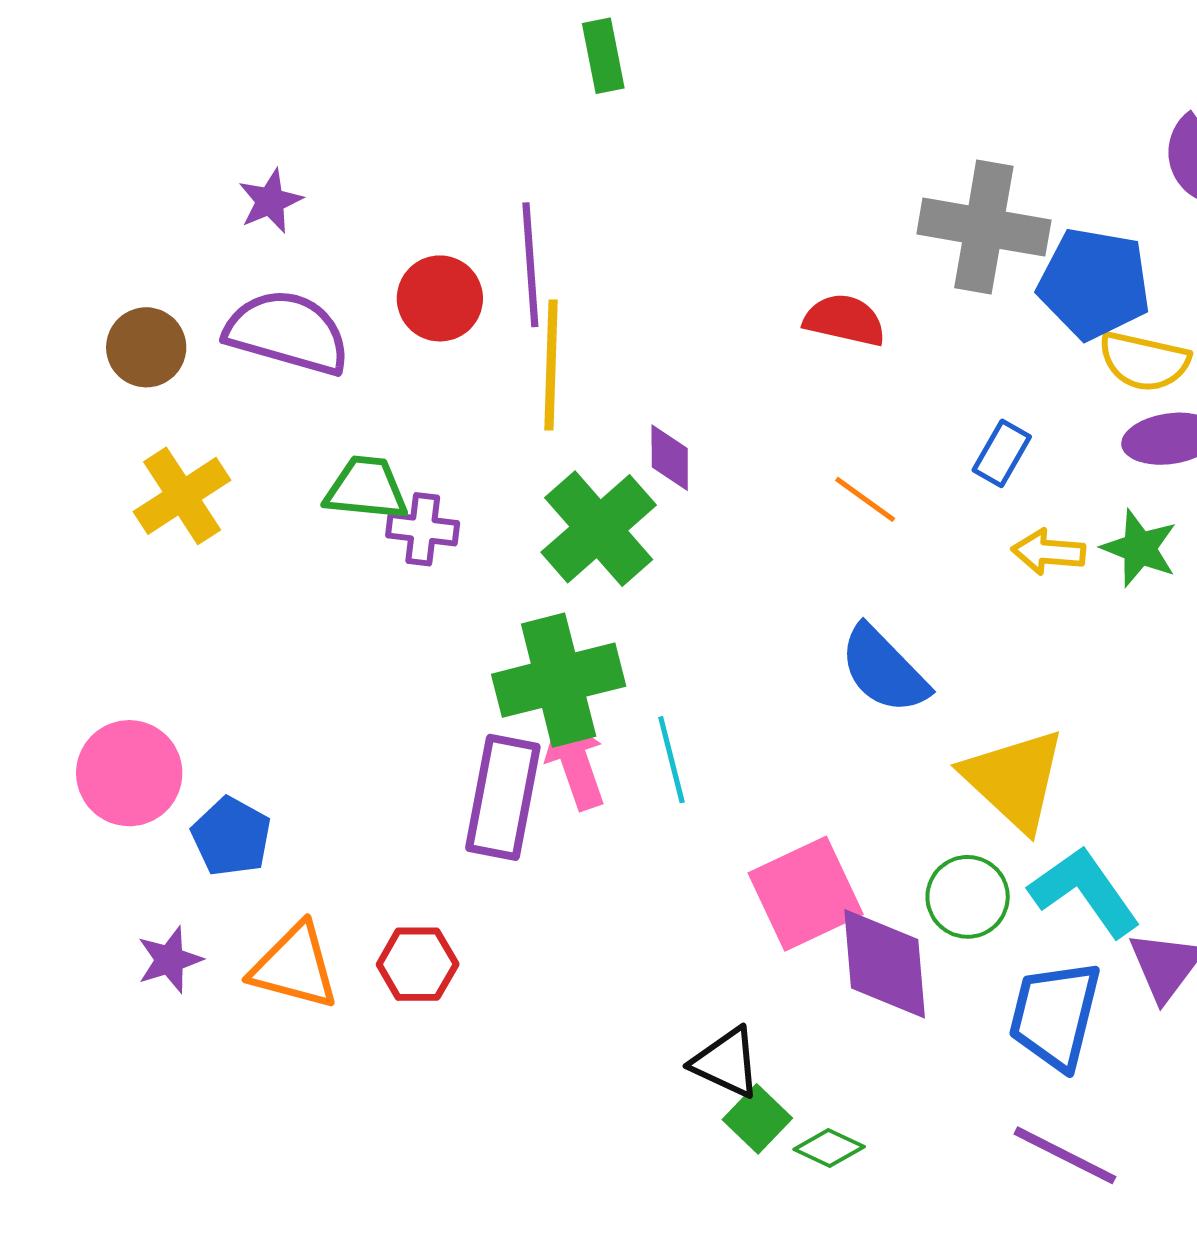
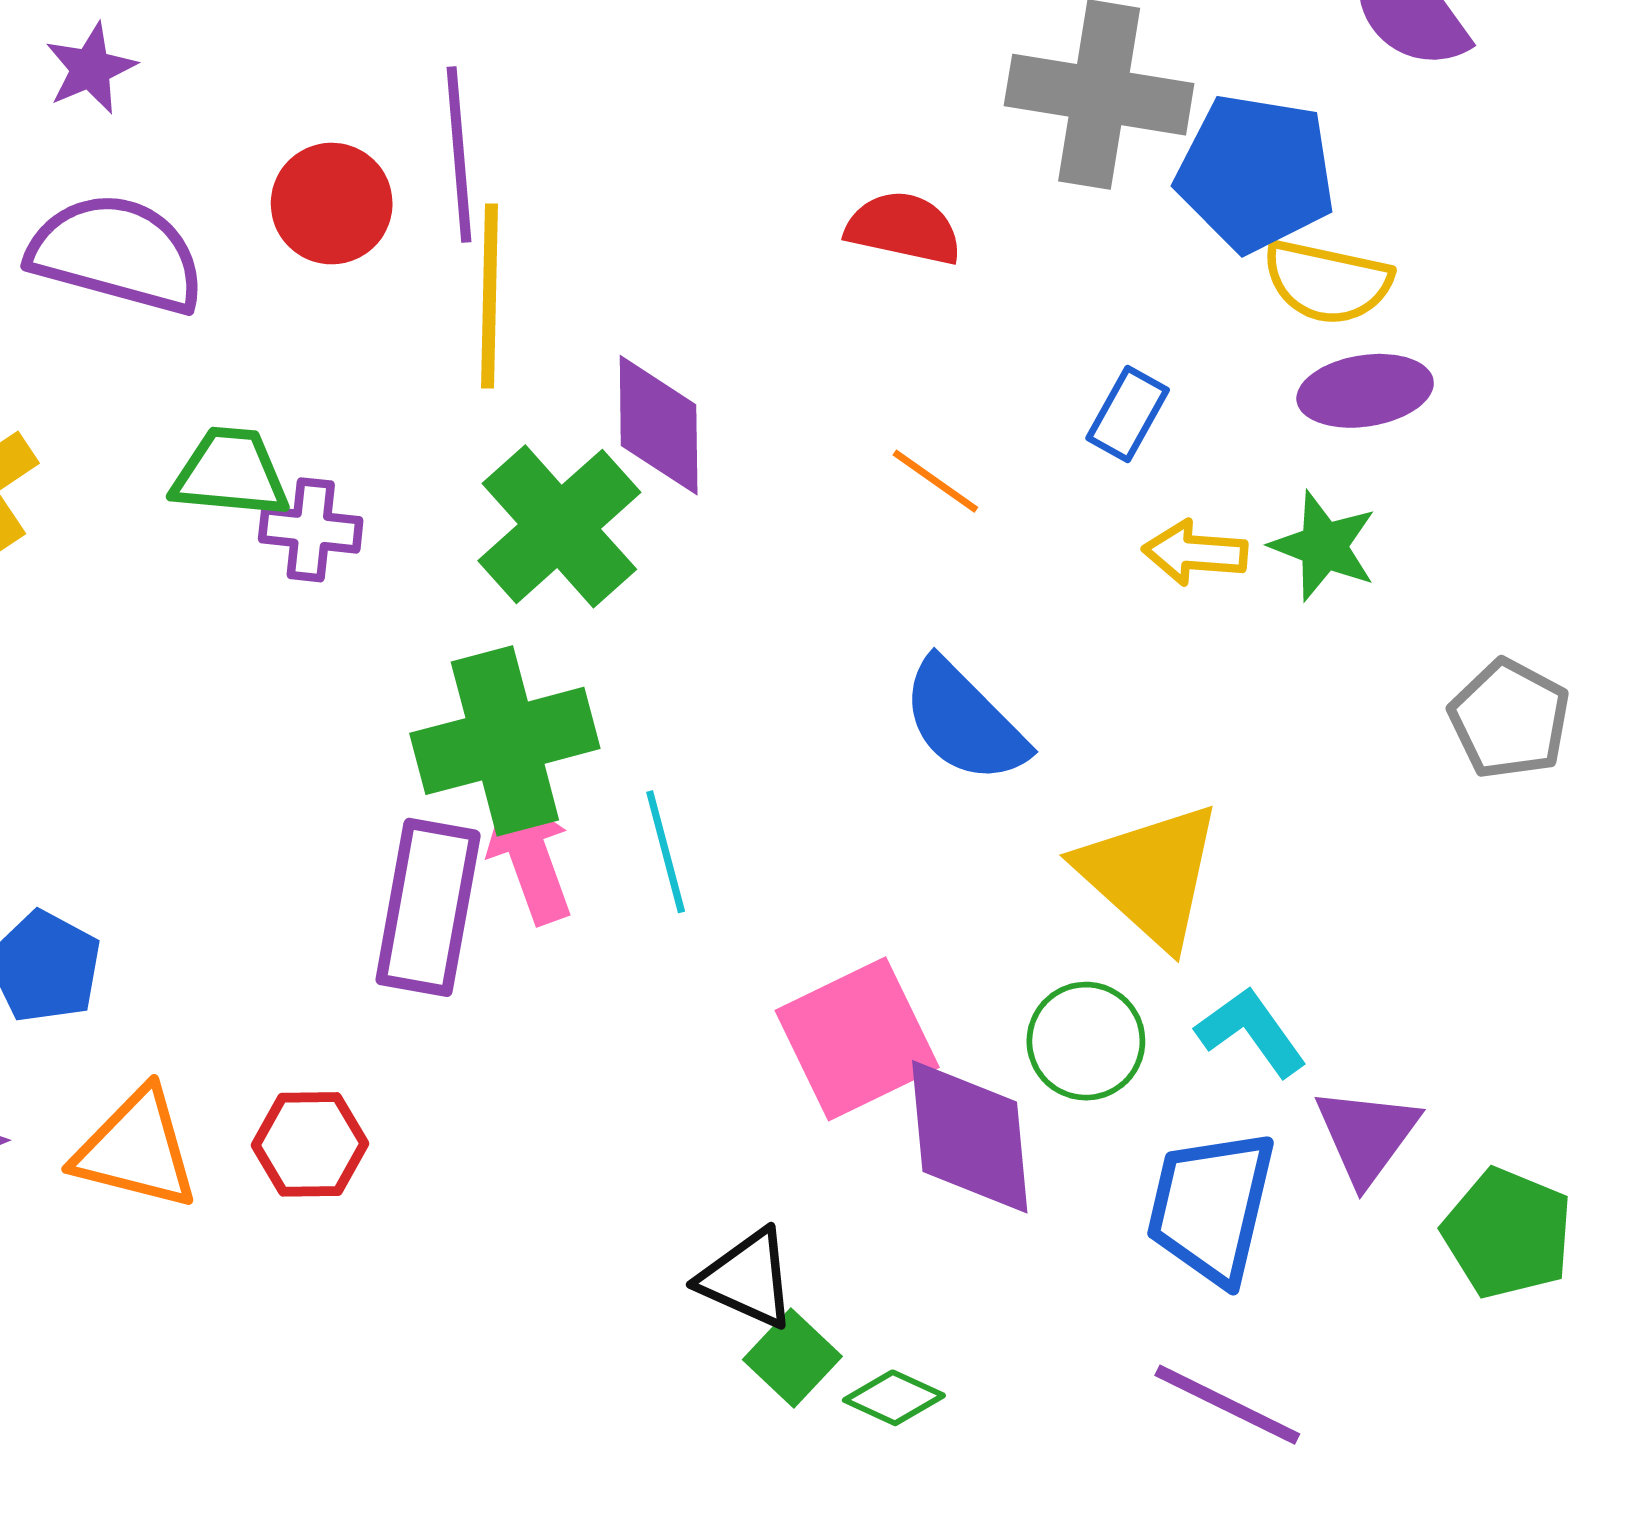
purple diamond: (670, 458) -> (659, 425), size x1.5
cyan L-shape: (1085, 892) -> (1251, 1032), size x0.7

